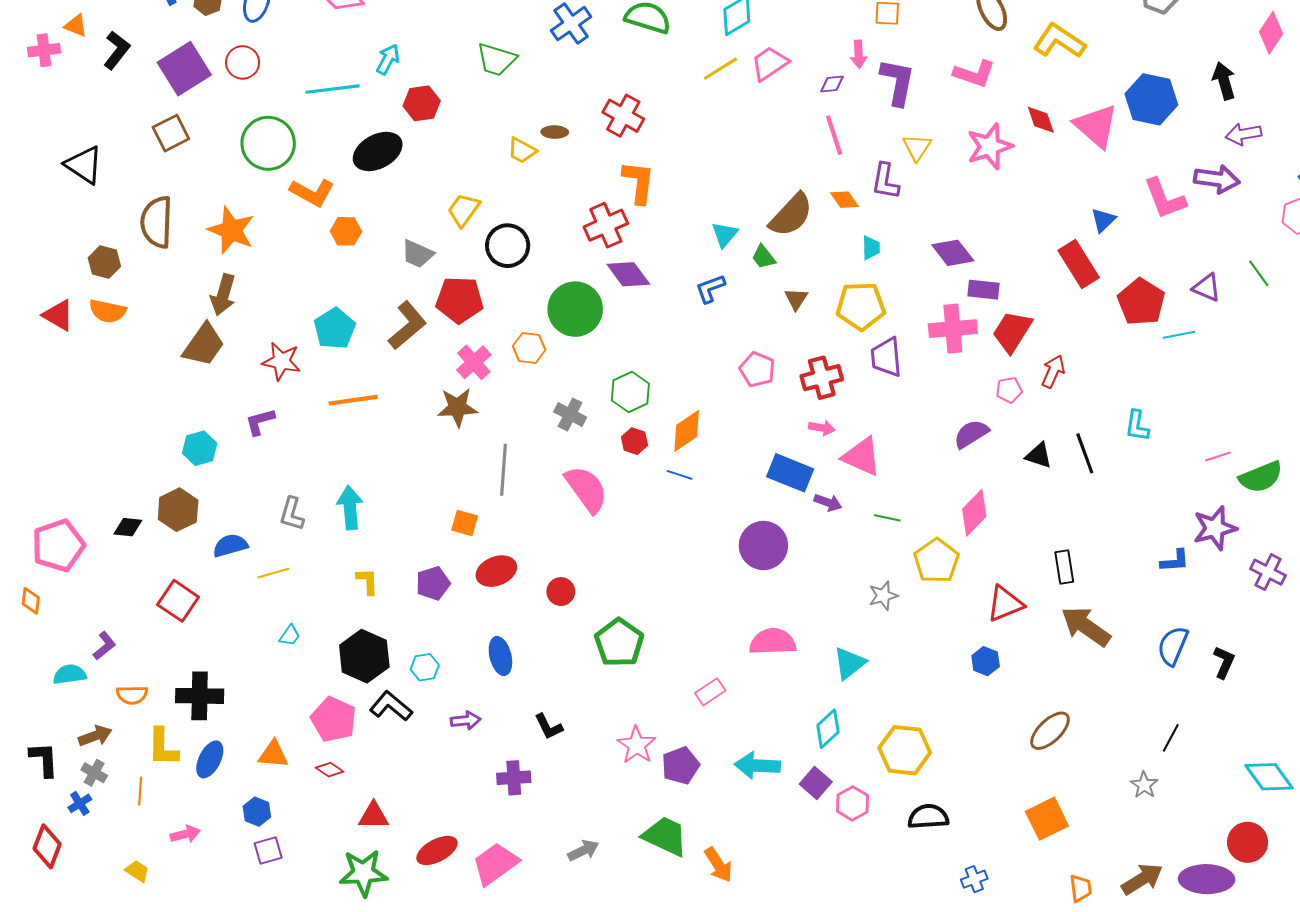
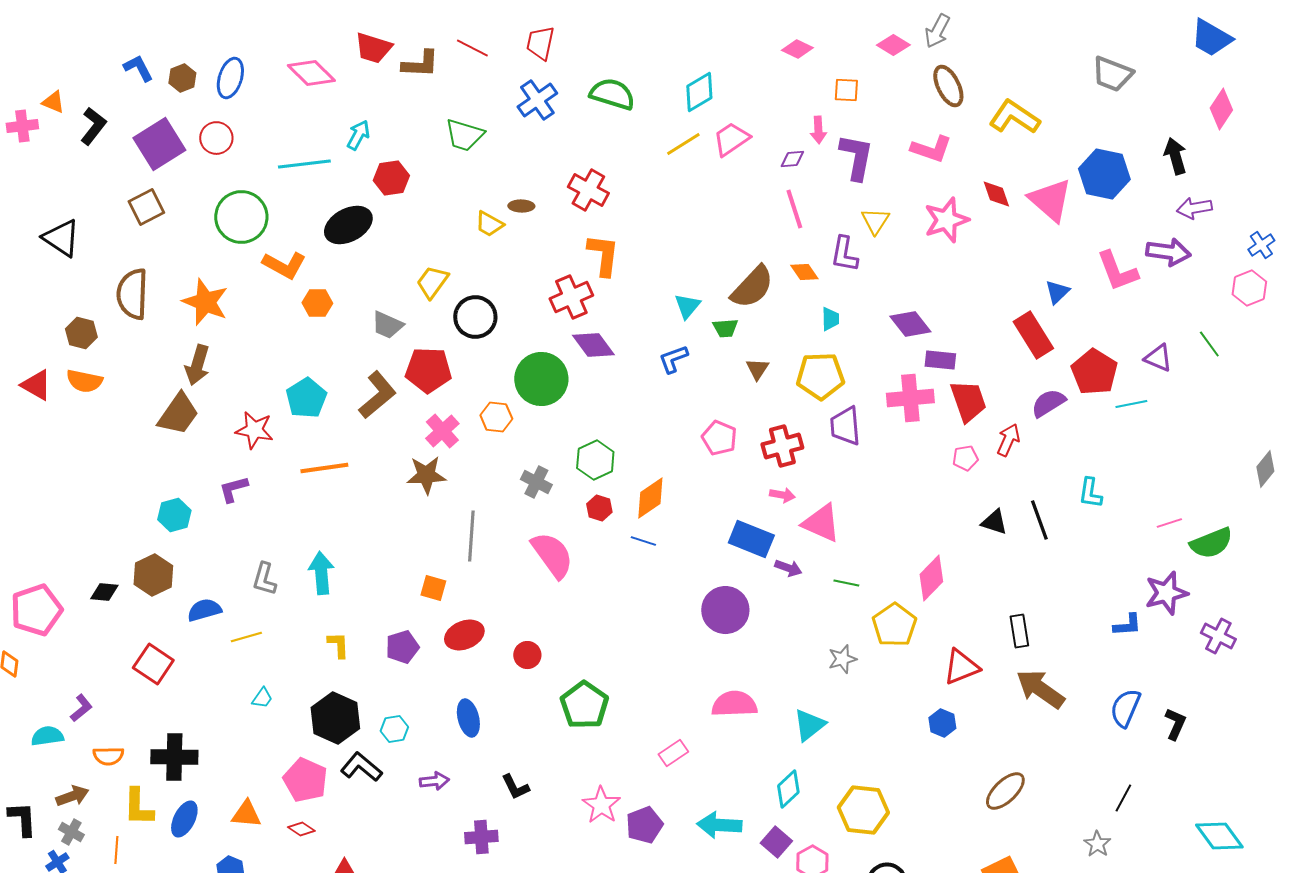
green trapezoid: (763, 257) -> (725, 328), turned -56
red trapezoid: (1012, 332) -> (968, 401), turned 129
purple semicircle: (971, 434) -> (1048, 403), moved

